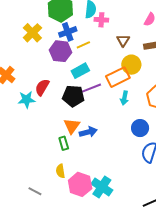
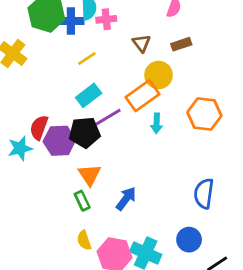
blue cross: (68, 32) -> (71, 21), moved, turned 30
purple hexagon: (60, 51) -> (59, 141), moved
blue circle: (140, 128) -> (189, 240), moved
blue arrow: (88, 132) -> (126, 199), moved, turned -30

